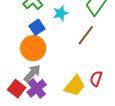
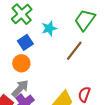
orange circle: (33, 48) -> (21, 63), size x0.7

